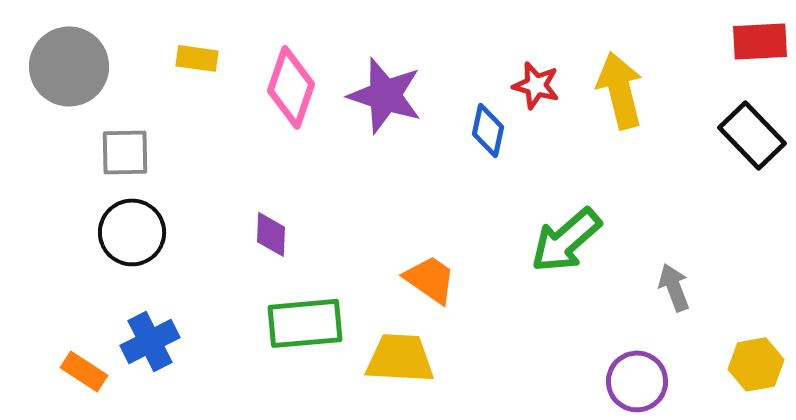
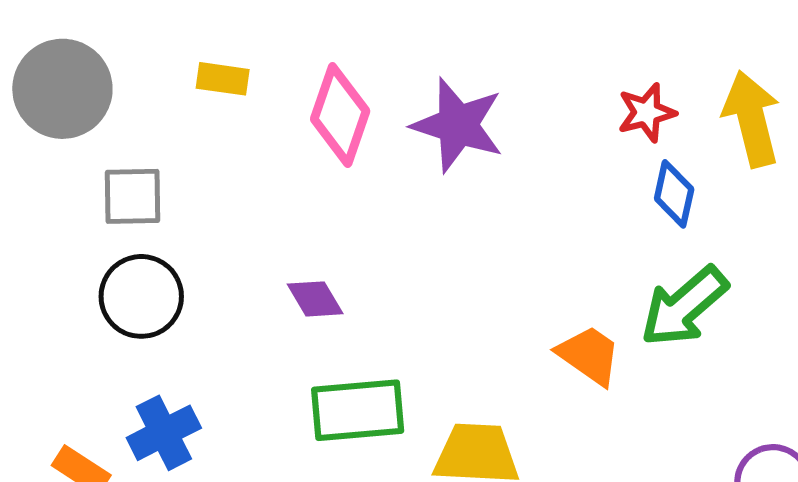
red star: (536, 85) -> (647, 113), turned -30
blue diamond: (488, 130) -> (674, 194), moved
purple diamond: (271, 234) -> (315, 299), turned -33
orange trapezoid: (430, 279) -> (589, 355), moved

